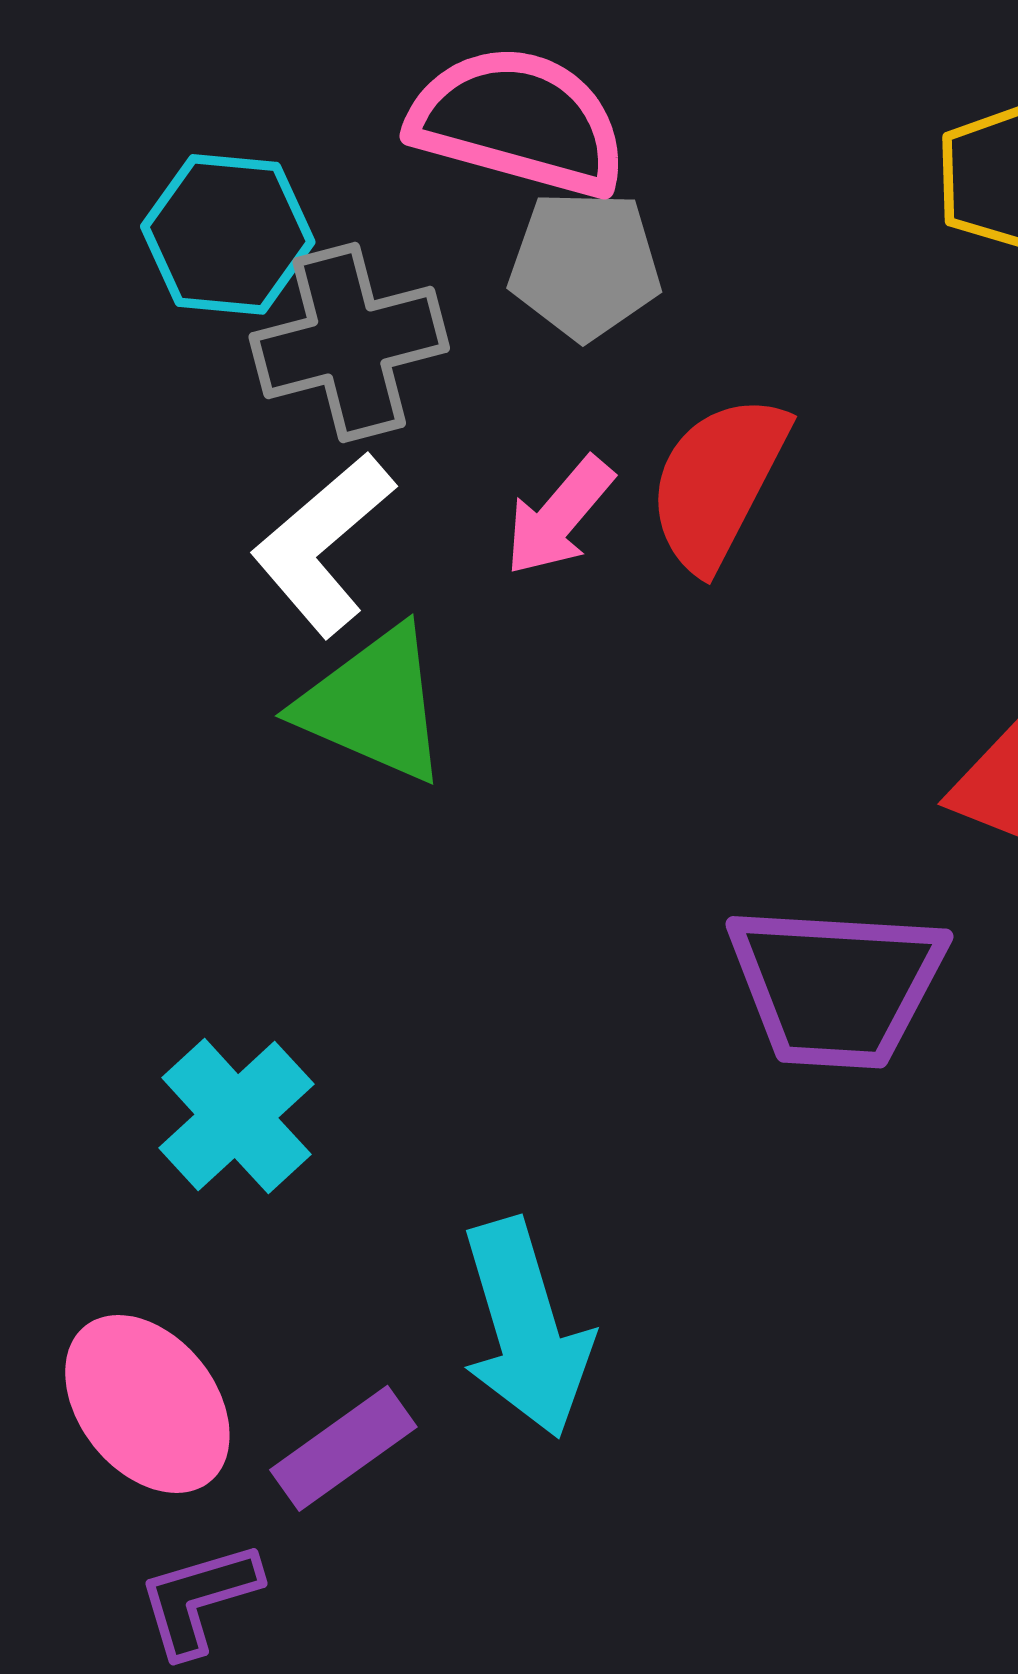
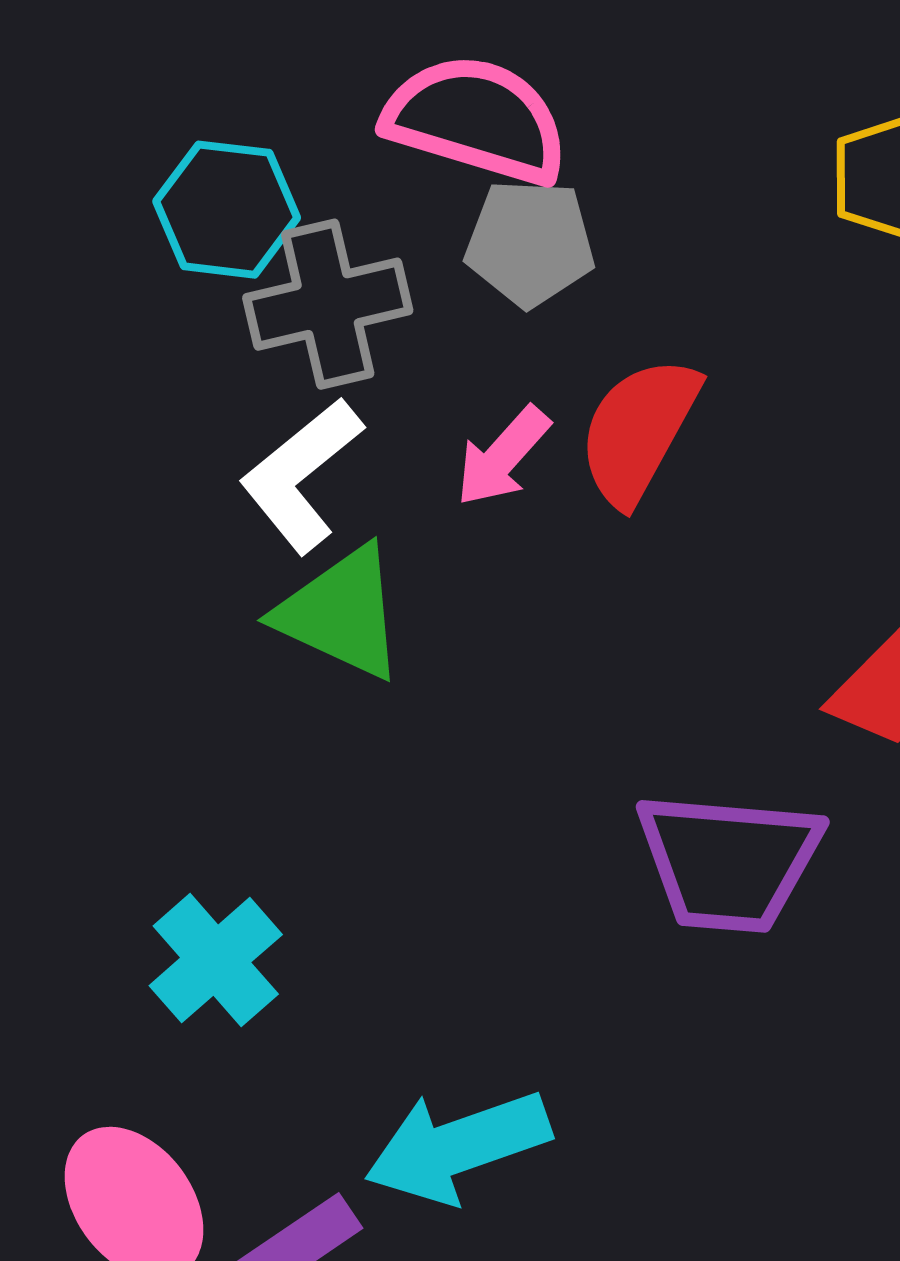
cyan arrow: (526, 1328) -> (458, 1147), turned 86

